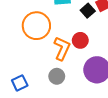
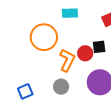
black square: (88, 11) -> (99, 47), moved, turned 32

